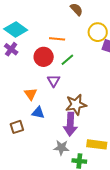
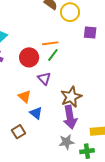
yellow circle: (98, 32) -> (70, 12), moved
orange line: (57, 39) -> (50, 43), moved
blue triangle: (38, 113) -> (36, 113), turned 40

